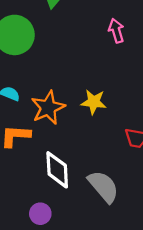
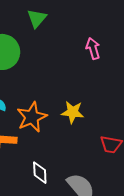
white diamond: (57, 170) -> (40, 173), size x0.7

